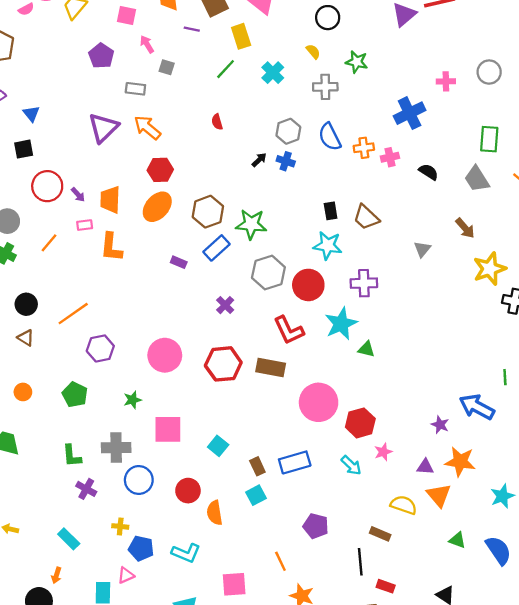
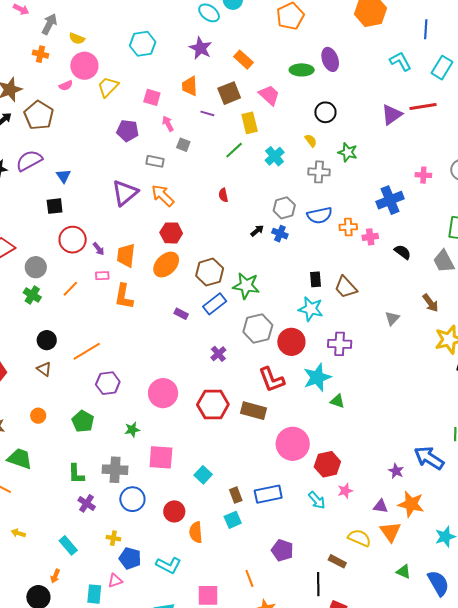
purple pentagon: (101, 56) -> (128, 131), turned -30
blue semicircle: (330, 137) -> (320, 215), turned -80

